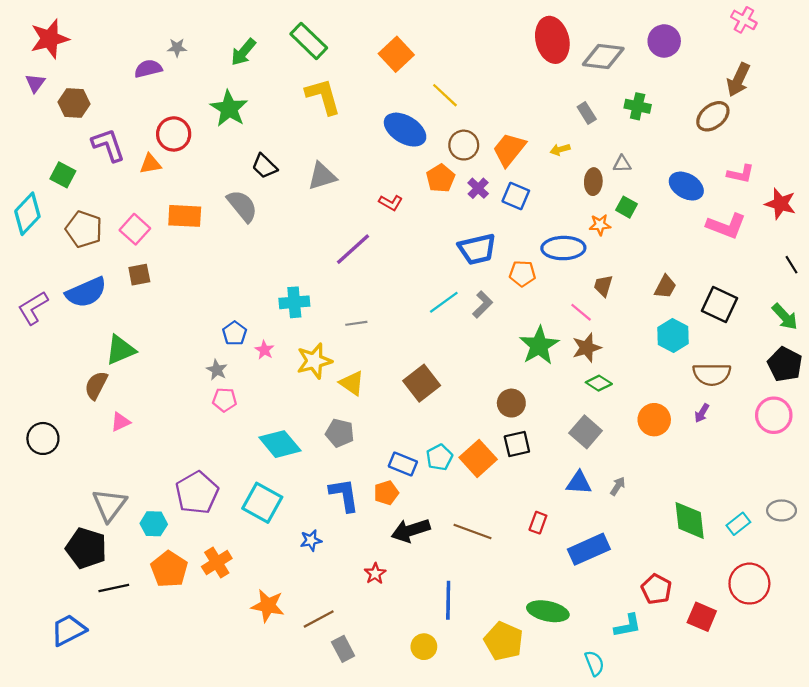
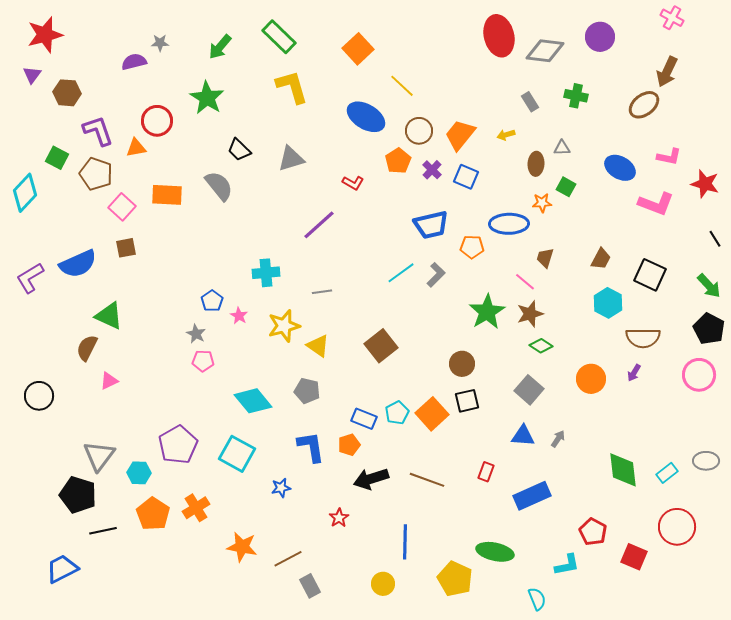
brown pentagon: (84, 229) -> (96, 174), moved
green triangle: (120, 350) -> (109, 316), turned 48

